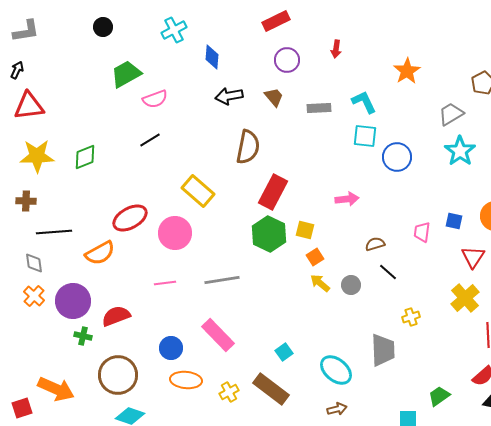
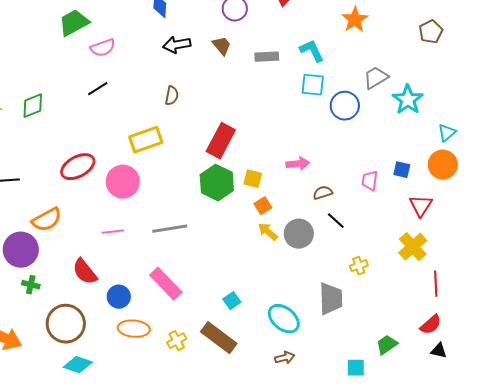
gray trapezoid: (451, 114) -> (376, 78), moved
brown semicircle: (248, 147) -> (172, 96), moved, size x0.6
yellow rectangle: (198, 191) -> (146, 140), turned -60
pink arrow: (347, 199) -> (298, 164), moved
orange semicircle: (100, 253) -> (47, 220), moved
gray circle: (351, 285) -> (299, 234), size x1.5
red semicircle: (116, 316) -> (85, 272), moved, turned -108

